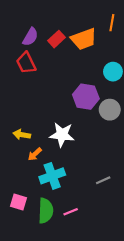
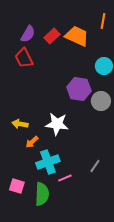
orange trapezoid: (84, 39) -> (77, 36), turned -135
gray line: (103, 180) -> (95, 166), turned -32
pink line: (71, 212) -> (65, 178), moved

